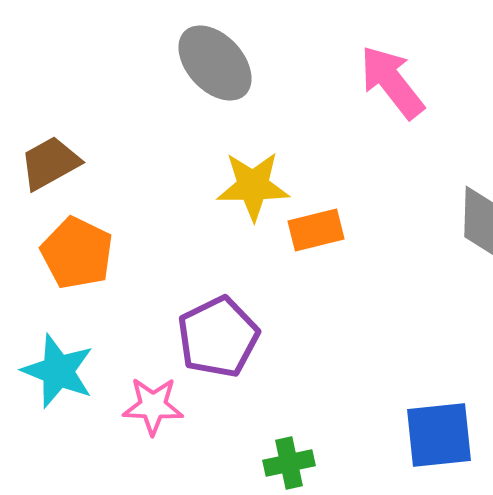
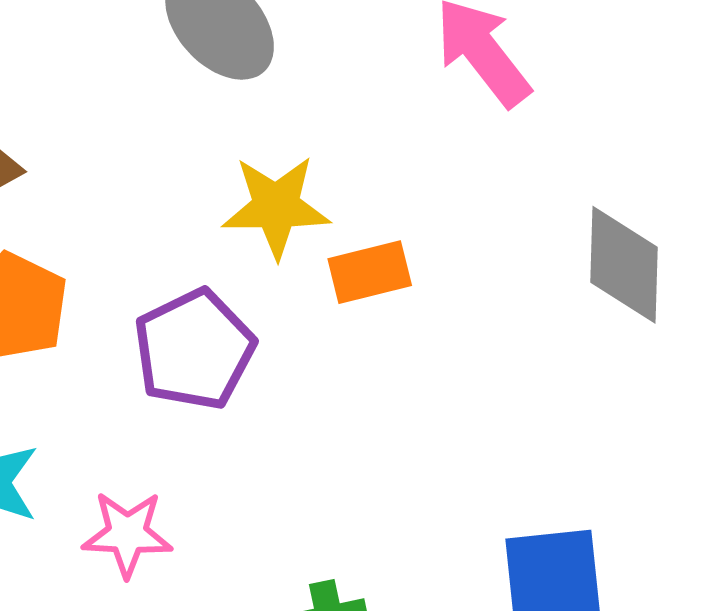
purple pentagon: (218, 337) -> (194, 349), moved

